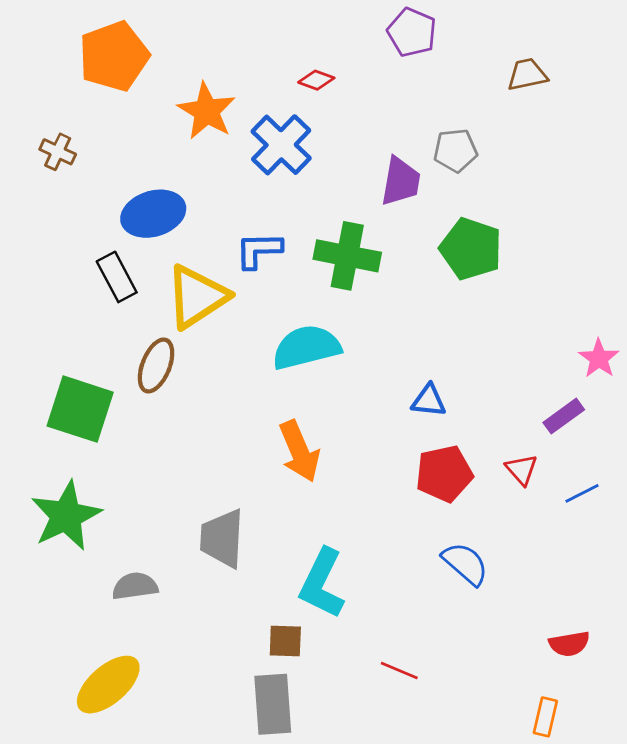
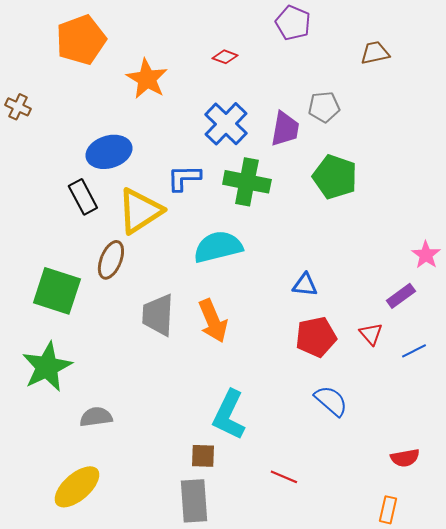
blue cross: (281, 145) -> (226, 124), moved
brown cross: (58, 152) -> (18, 107), moved
gray trapezoid: (222, 538) -> (158, 315), moved

